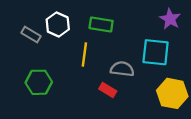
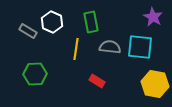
green rectangle: (101, 24) -> (91, 22), turned 70
gray semicircle: (122, 69) -> (110, 47), moved

